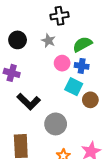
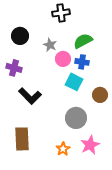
gray star: (48, 41) -> (50, 45), moved
brown circle: (90, 100) -> (100, 95), moved
gray circle: (56, 124) -> (76, 118), moved

